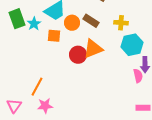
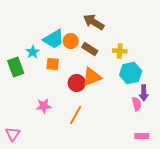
green rectangle: (17, 19) -> (16, 67), moved
orange circle: (72, 23) -> (71, 41), moved
orange line: (37, 87) -> (76, 115), moved
pink star: (45, 106) -> (44, 106), moved

